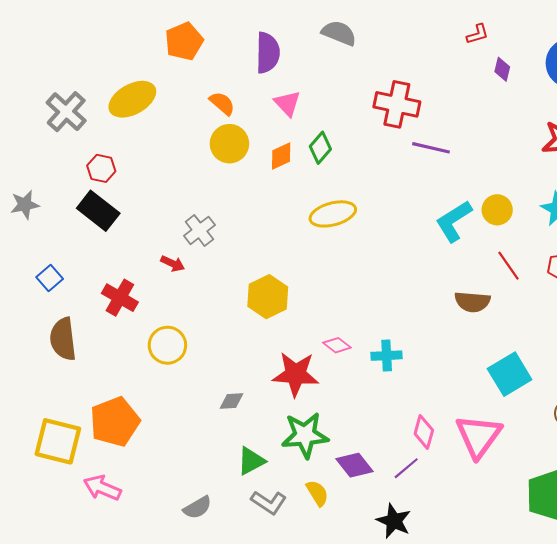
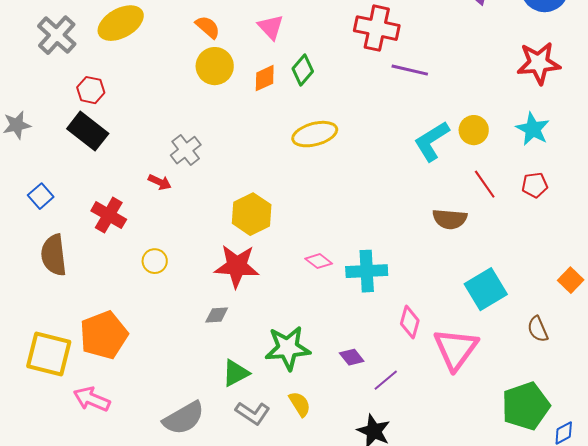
yellow circle: (167, 345) -> (155, 261), size x0.7
cyan cross: (387, 356) -> (367, 271), size x1.4
red star: (296, 374) -> (237, 266), moved
pink diamond: (424, 432) -> (410, 322), moved
purple diamond: (355, 465) -> (352, 357), moved, size x0.7
gray semicircle: (197, 507) -> (184, 418), size x1.5

